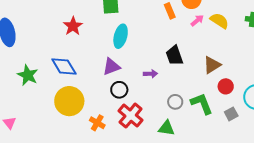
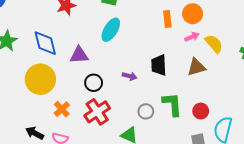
brown triangle: (212, 65) -> (196, 67), moved
purple triangle: (111, 67) -> (79, 55), moved
green L-shape: (202, 104) -> (172, 104), moved

